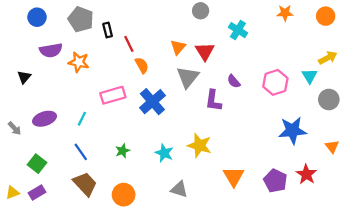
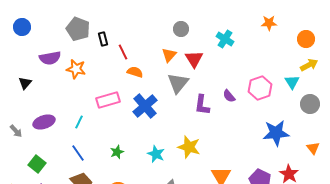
gray circle: (201, 11) -> (181, 29), moved
orange circle: (326, 16) -> (306, 39), moved
blue circle: (37, 17) -> (22, 27), moved
orange semicircle: (142, 65) -> (135, 72), turned -42
purple semicircle: (234, 81) -> (229, 96), moved

